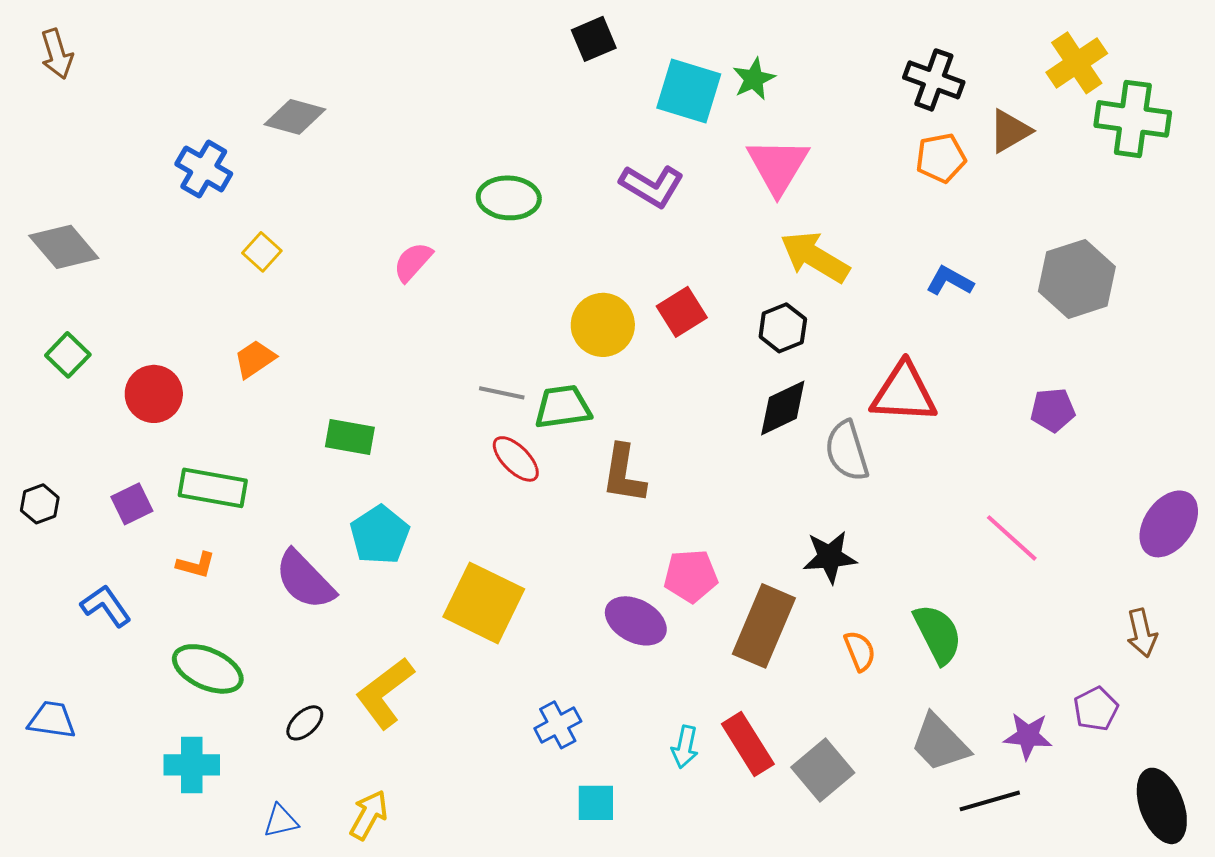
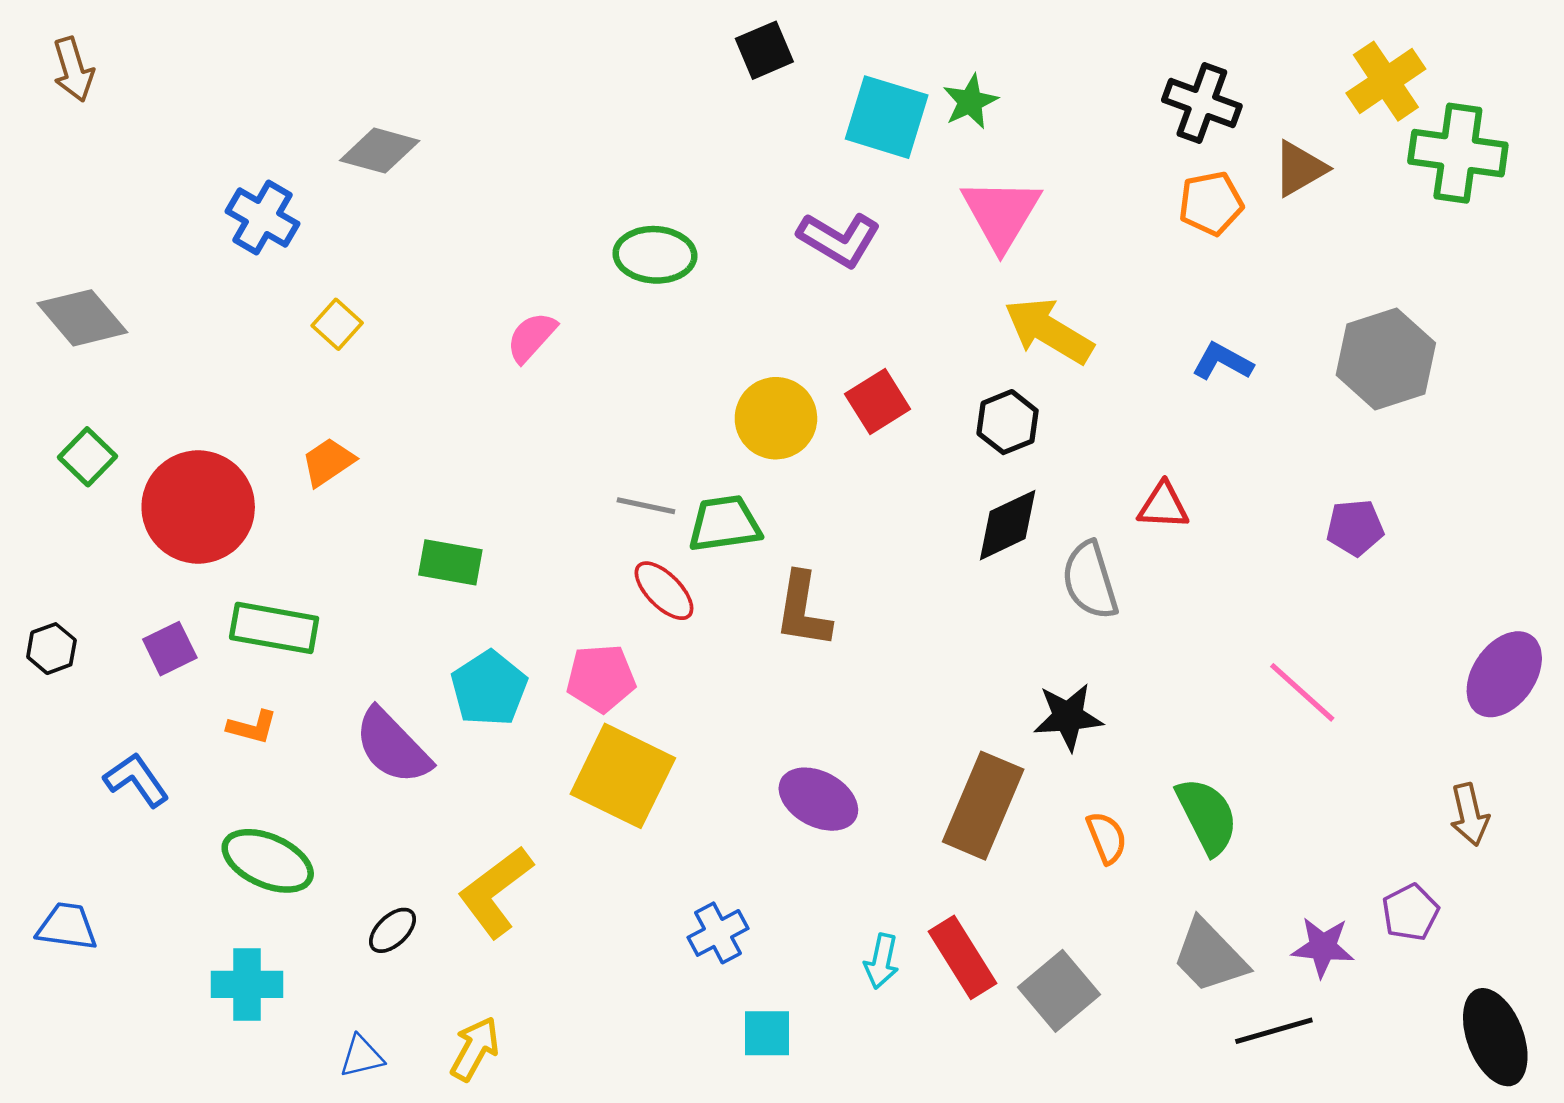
red triangle: (904, 393) -> (1163, 506), size x0.6
red circle: (154, 394) -> (198, 507), size x1.5
pink pentagon: (691, 576) -> (601, 678), moved

